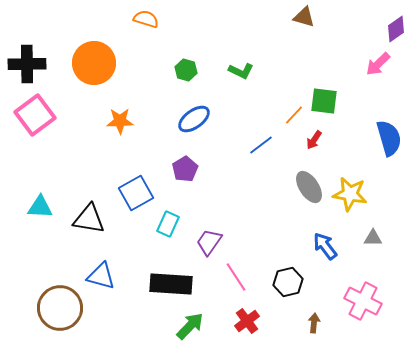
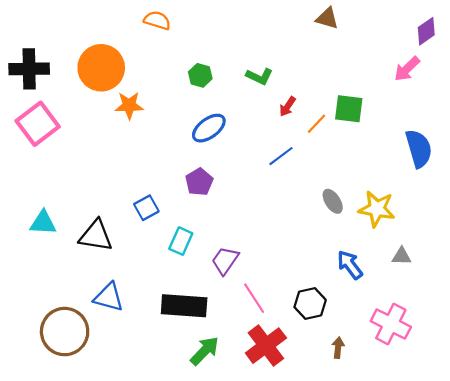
orange star: (120, 121) -> (129, 105), moved
red arrow: (314, 140) -> (287, 107), moved
gray ellipse: (309, 187) -> (333, 201), size x0.7
blue square: (136, 193) -> (146, 208), size x0.7
red cross: (247, 321) -> (266, 346), size x1.5

